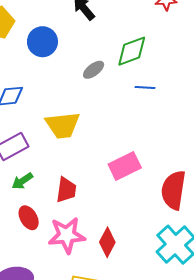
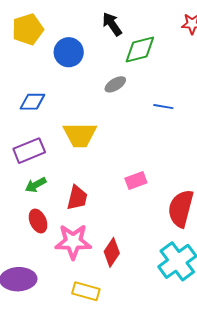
green diamond: (132, 51) -> (140, 49), moved
pink rectangle: (125, 166) -> (136, 180), size x0.7

